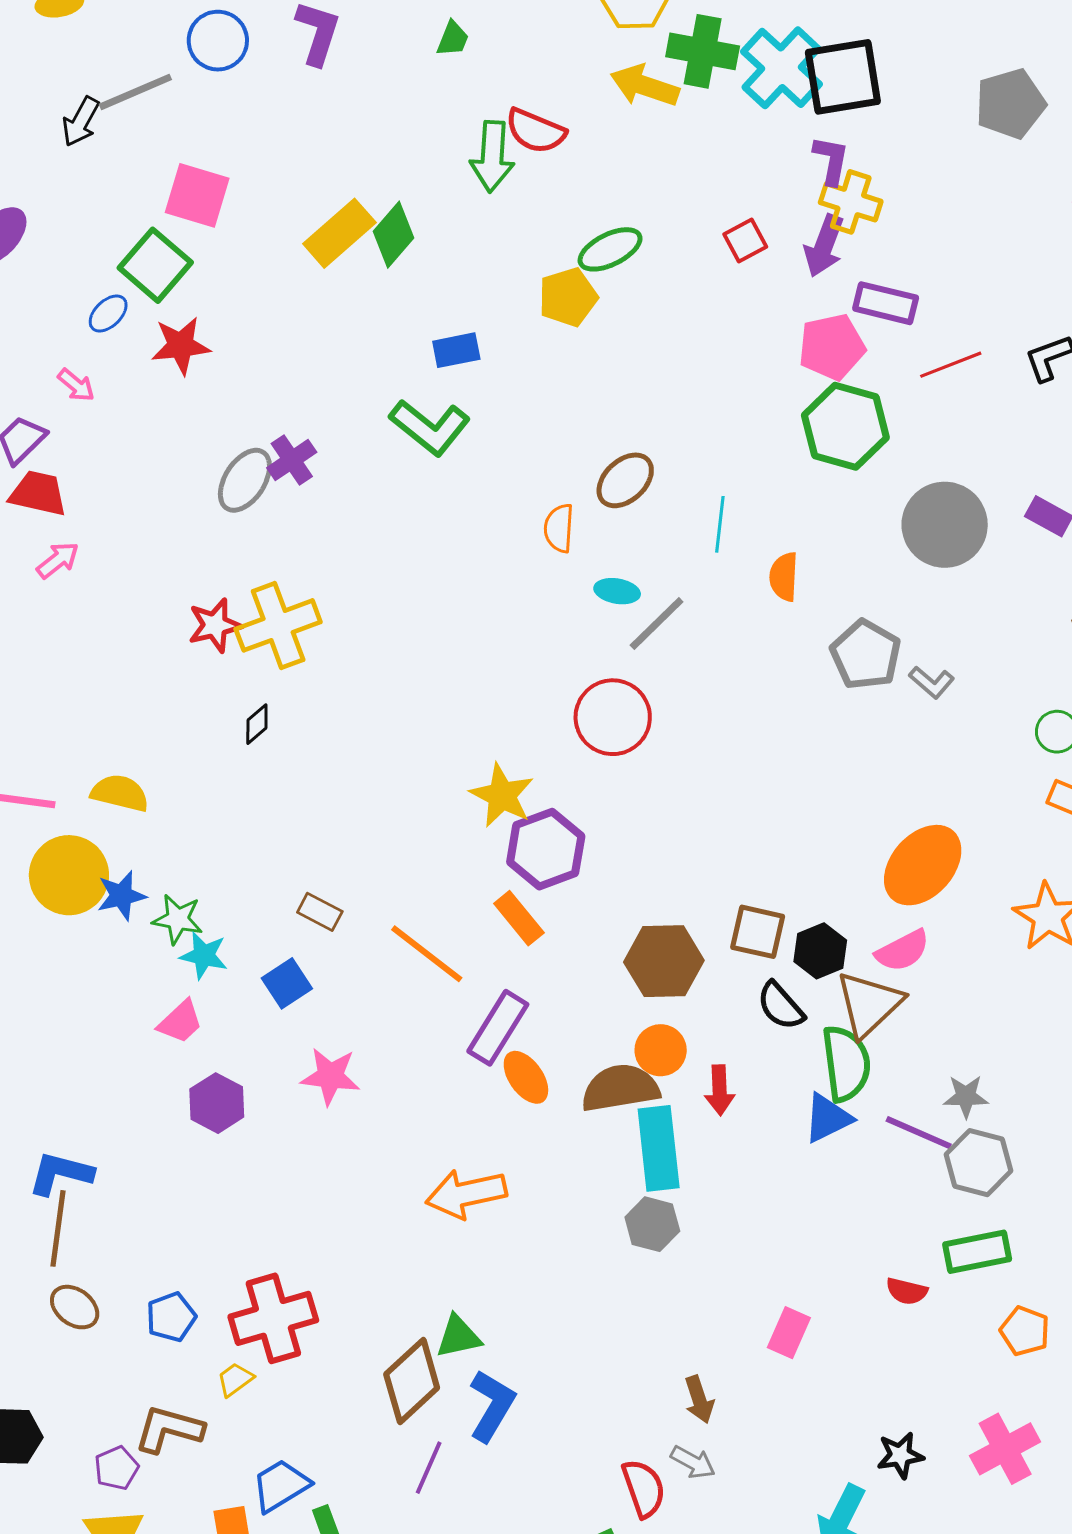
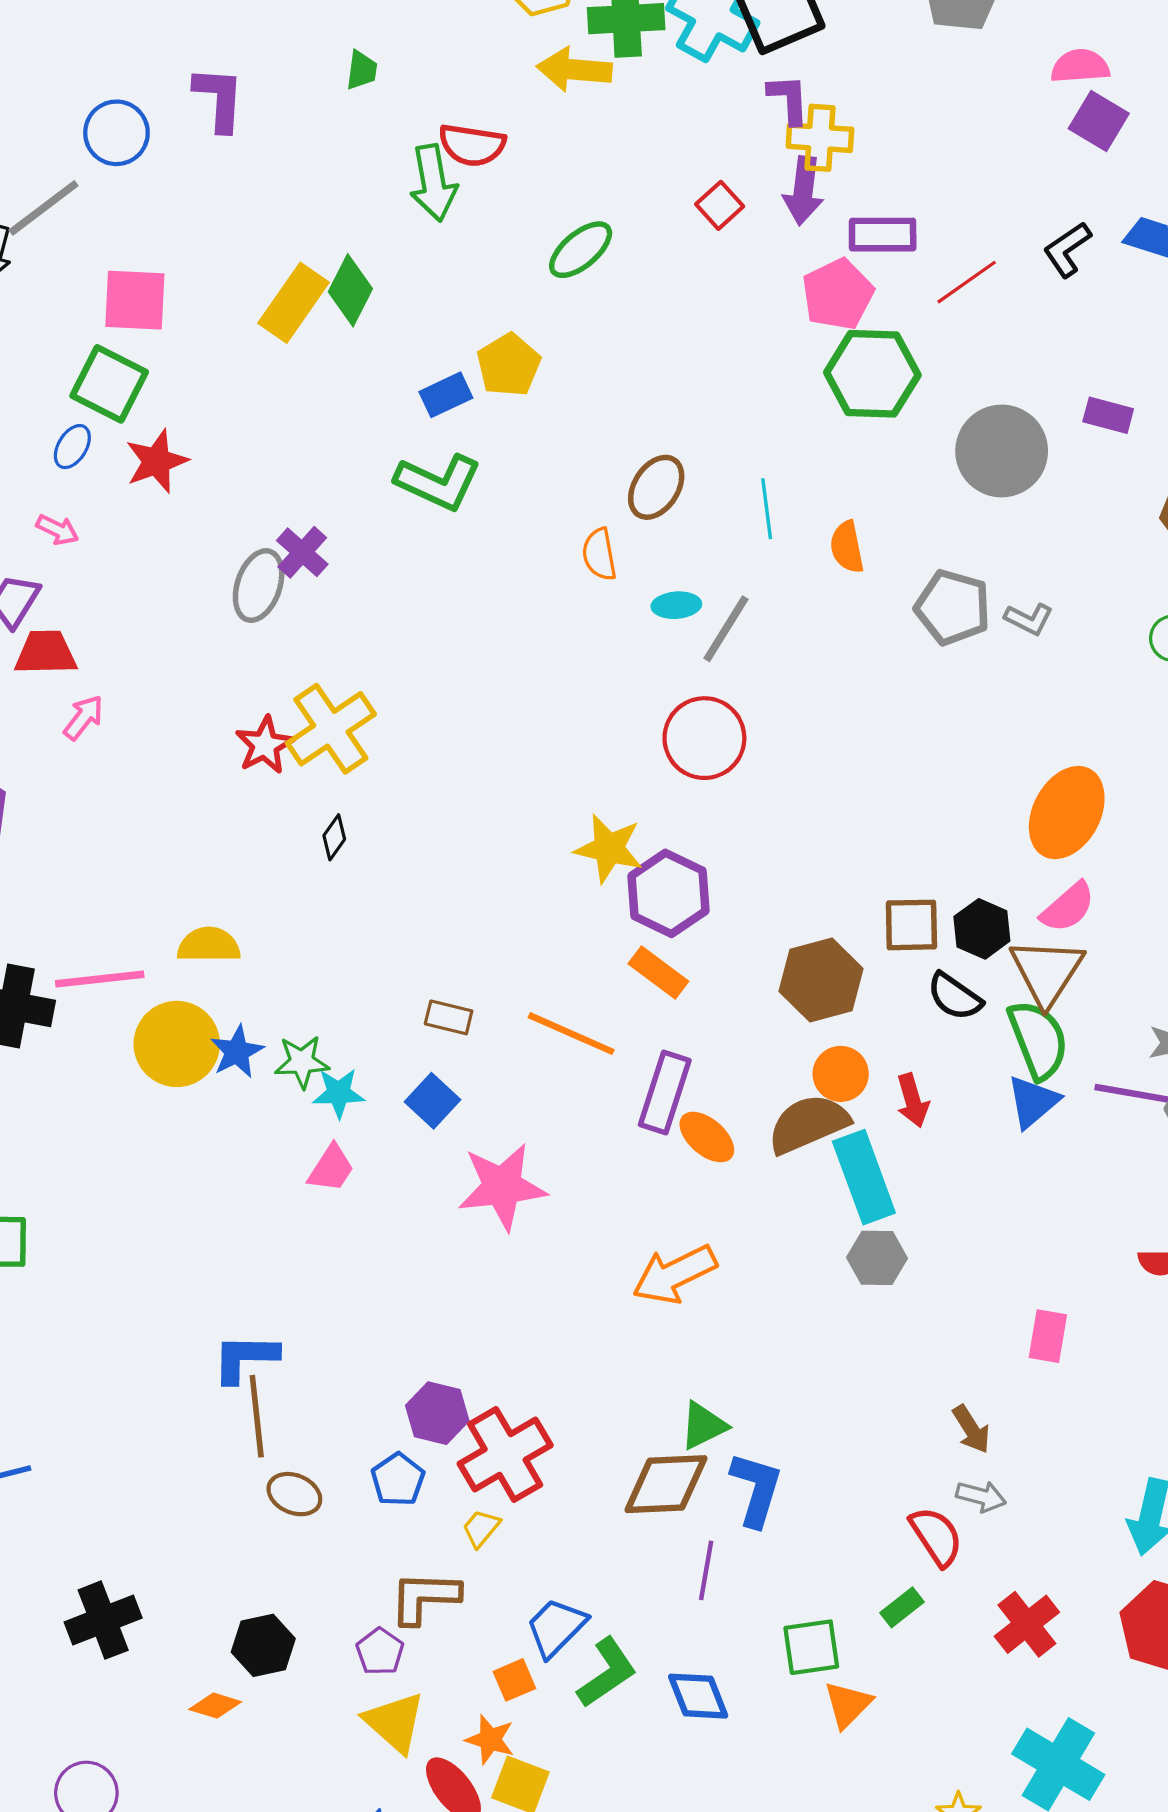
yellow pentagon: (568, 297) -> (509, 365), moved
pink star: (330, 1076) -> (502, 1187), size x1.4
purple hexagon: (217, 1103) -> (437, 1413), moved
brown diamond: (412, 1381) -> (666, 1484), turned 54

